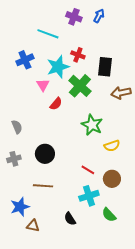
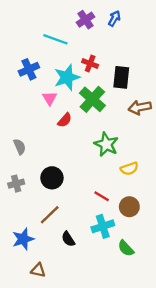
purple cross: (74, 17) -> (85, 20), turned 35
brown line: (43, 186) -> (50, 215), turned -48
black semicircle: (70, 219) -> (68, 239), moved
brown triangle: (33, 226) -> (38, 270), moved

